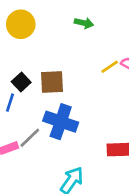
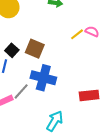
brown square: (52, 82) -> (35, 49), turned 30

